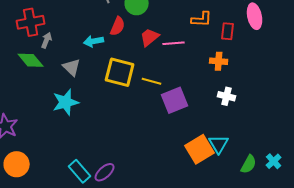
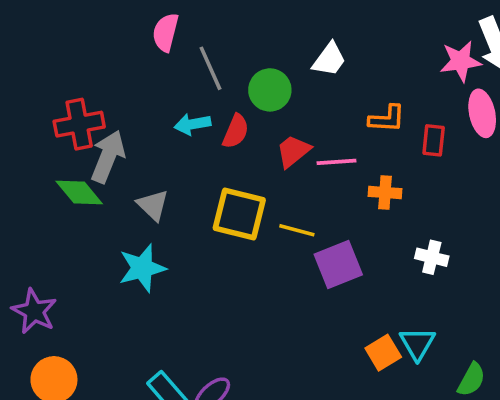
gray arrow: (47, 40) -> (108, 157), size x1.8
cyan arrow: (94, 41) -> (193, 124), moved
orange cross: (219, 61) -> (385, 192), moved
orange square: (200, 149) -> (383, 353), size x0.7

